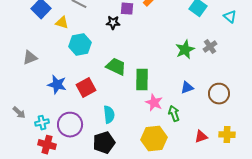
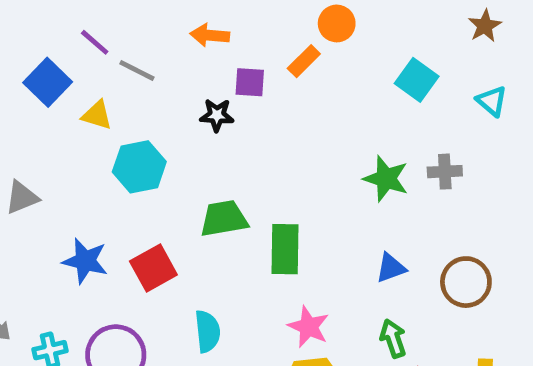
gray cross: (210, 47) -> (445, 172), turned 32
green star: (185, 50) -> (386, 179), turned -30
green trapezoid: (116, 67) -> (224, 219), turned -35
pink star: (154, 103) -> (308, 327), moved
green arrow: (174, 114) -> (393, 338), moved

